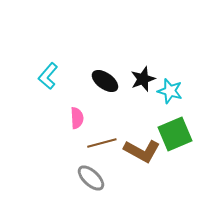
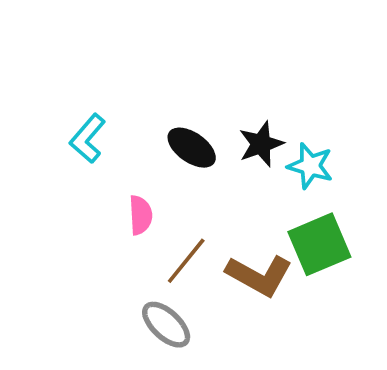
brown line: (102, 143) -> (186, 261), turned -36

